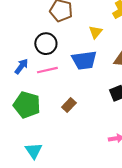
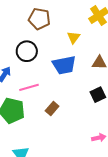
pink line: (47, 70) -> (29, 87), moved

